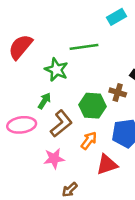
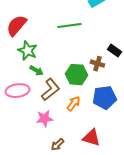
green star: (56, 70) -> (27, 51), moved
green arrow: (44, 101) -> (36, 71), turned 88
red triangle: (107, 165) -> (91, 138), moved, turned 36

